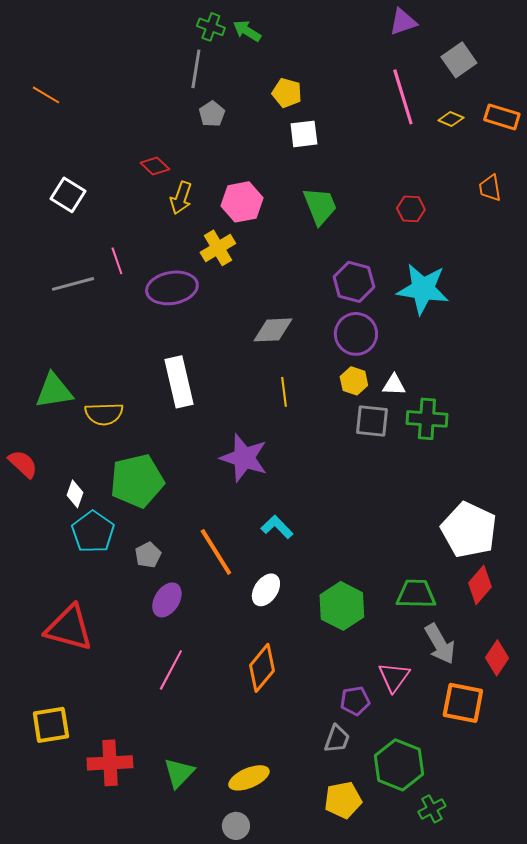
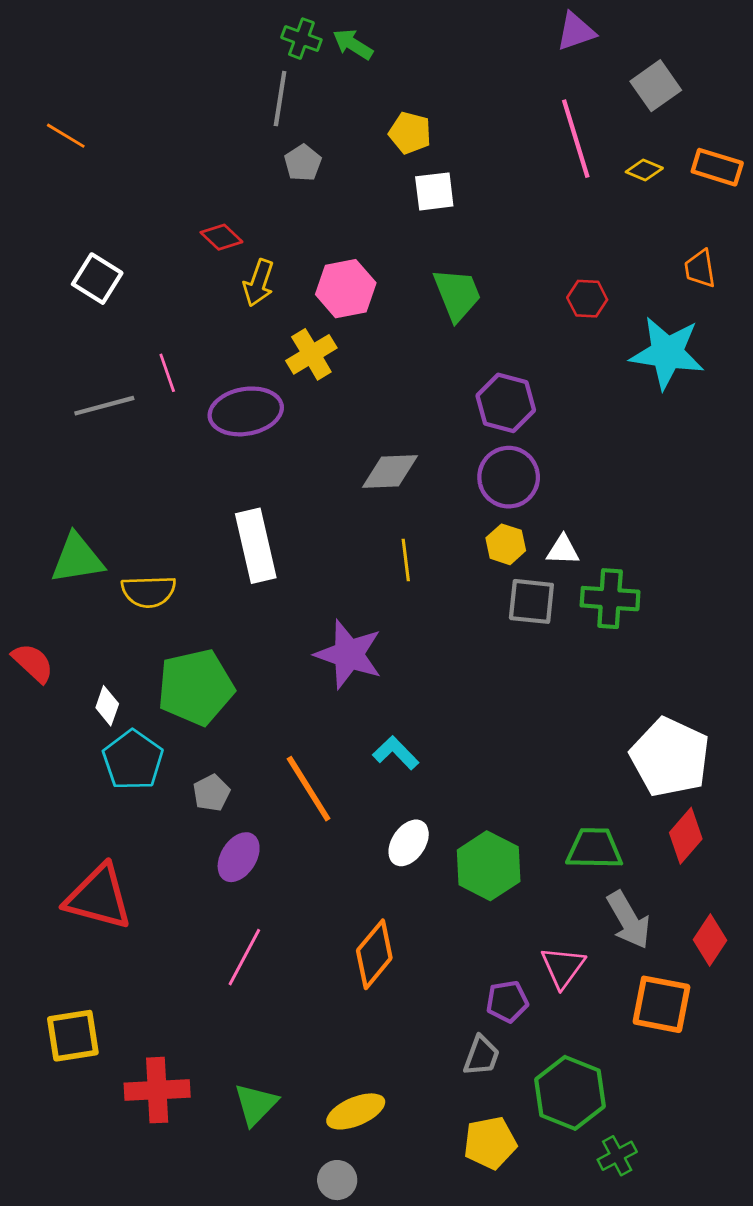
cyan star: (423, 289) -> (667, 353), moved
white ellipse: (266, 590) -> (409, 843), moved

